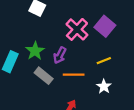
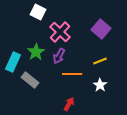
pink cross: (77, 29) -> (60, 32), moved
gray rectangle: (44, 76) -> (30, 80), moved

